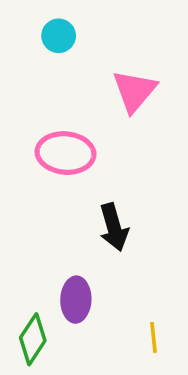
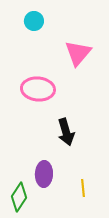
yellow line: (153, 337) -> (83, 188), moved

